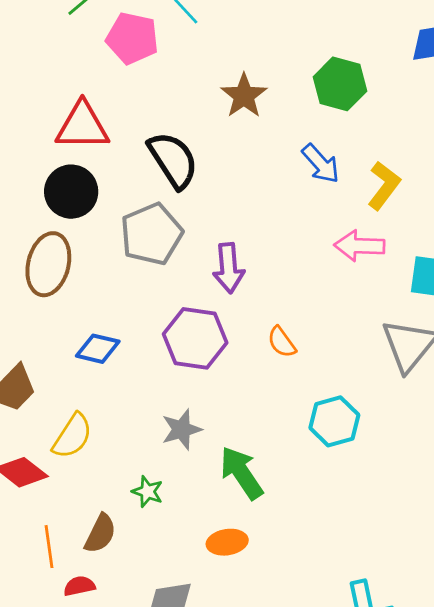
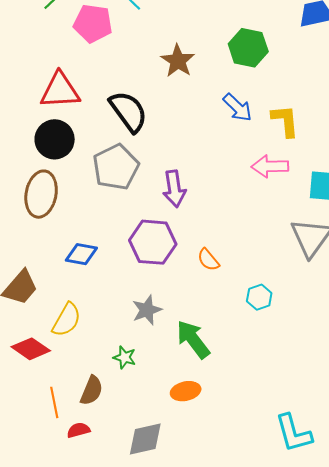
yellow L-shape: (384, 186) -> (285, 121), turned -39
orange semicircle: (282, 342) -> (208, 260), moved
cyan hexagon: (334, 421) -> (259, 297), size x0.7

